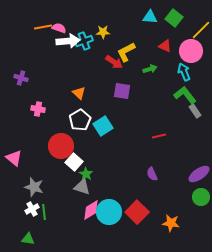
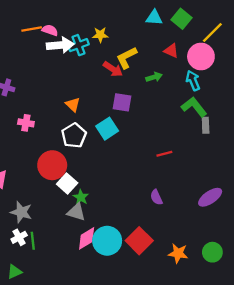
gray rectangle: (195, 111) -> (206, 125), turned 32
cyan square: (103, 126) -> (107, 129), moved
green circle: (201, 197) -> (212, 252), moved
green triangle: (28, 239) -> (14, 272), turned -32

